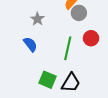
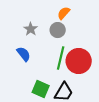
gray circle: (79, 13) -> (58, 30), moved
red circle: (91, 38) -> (79, 61), moved, size x1.6

